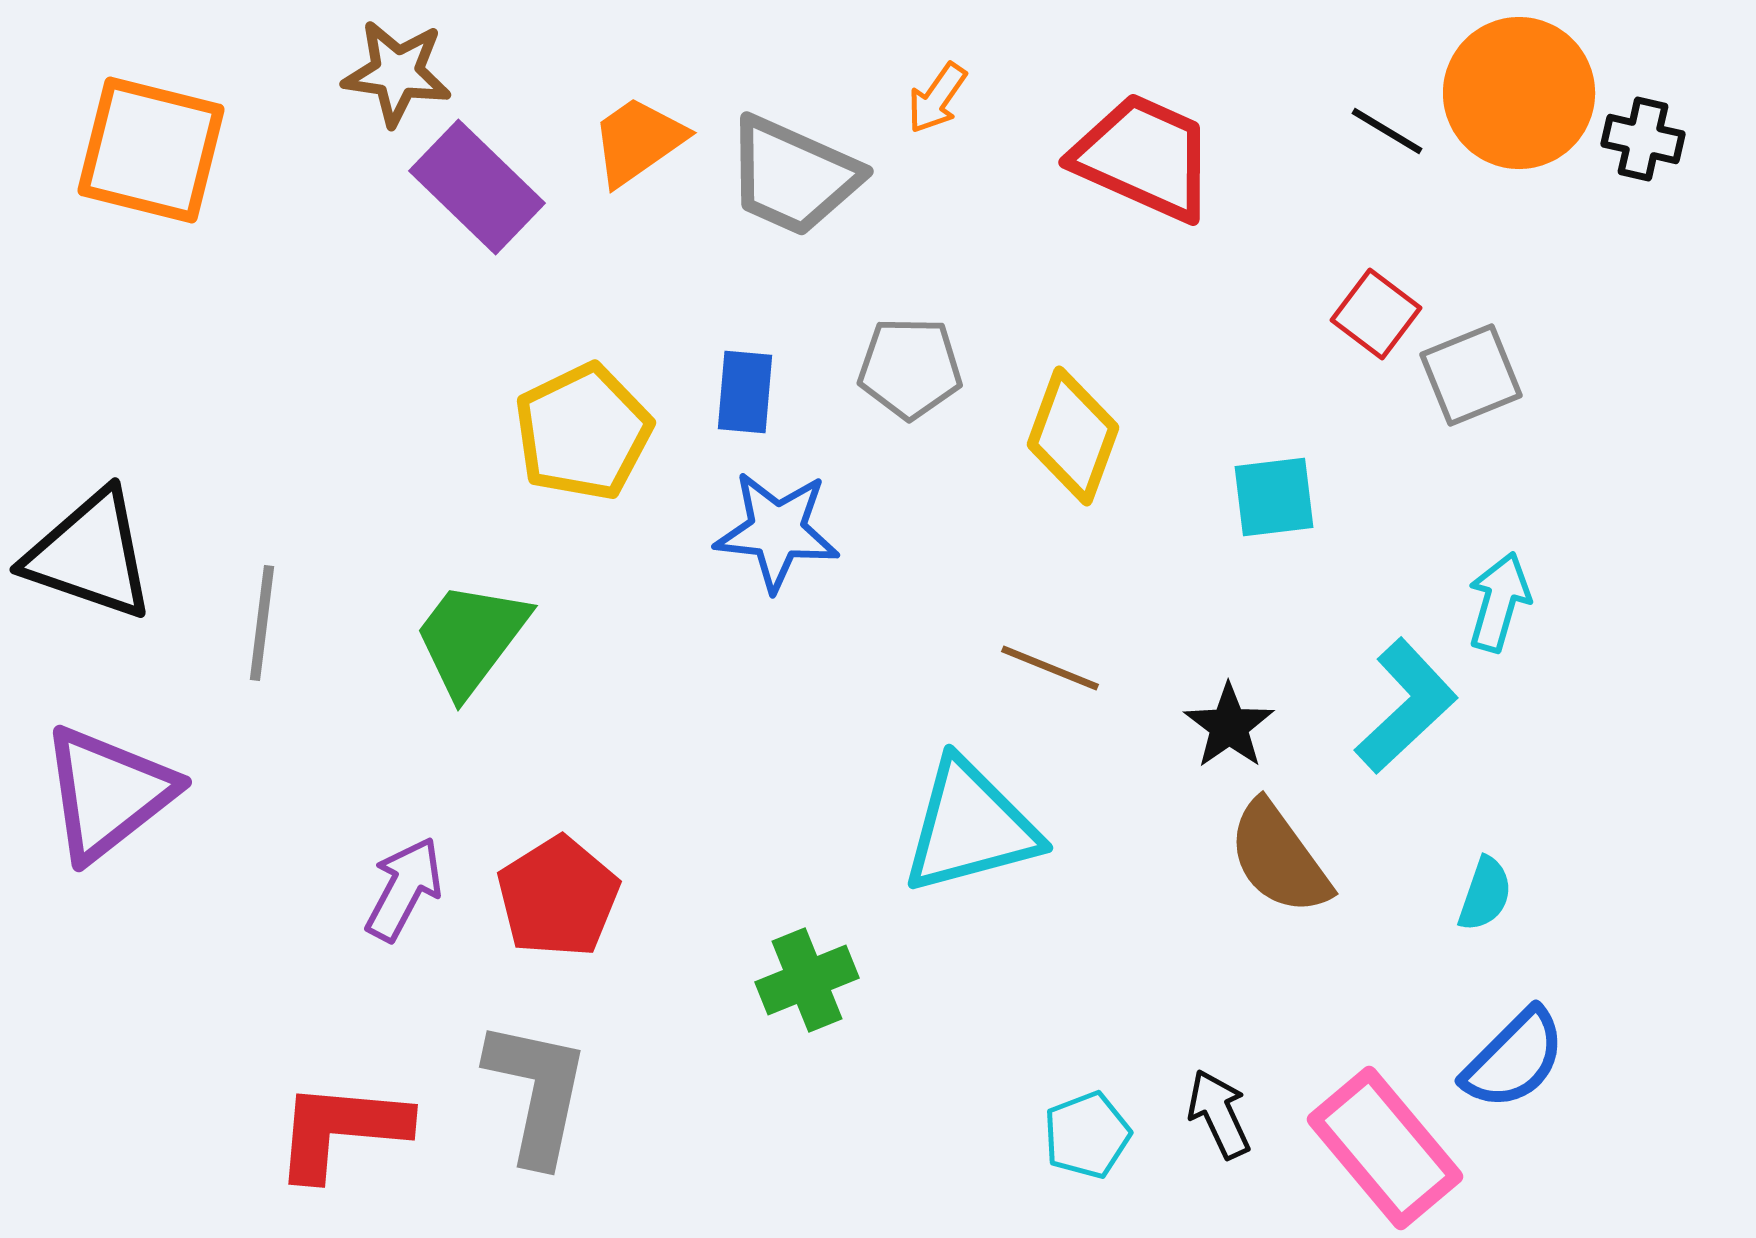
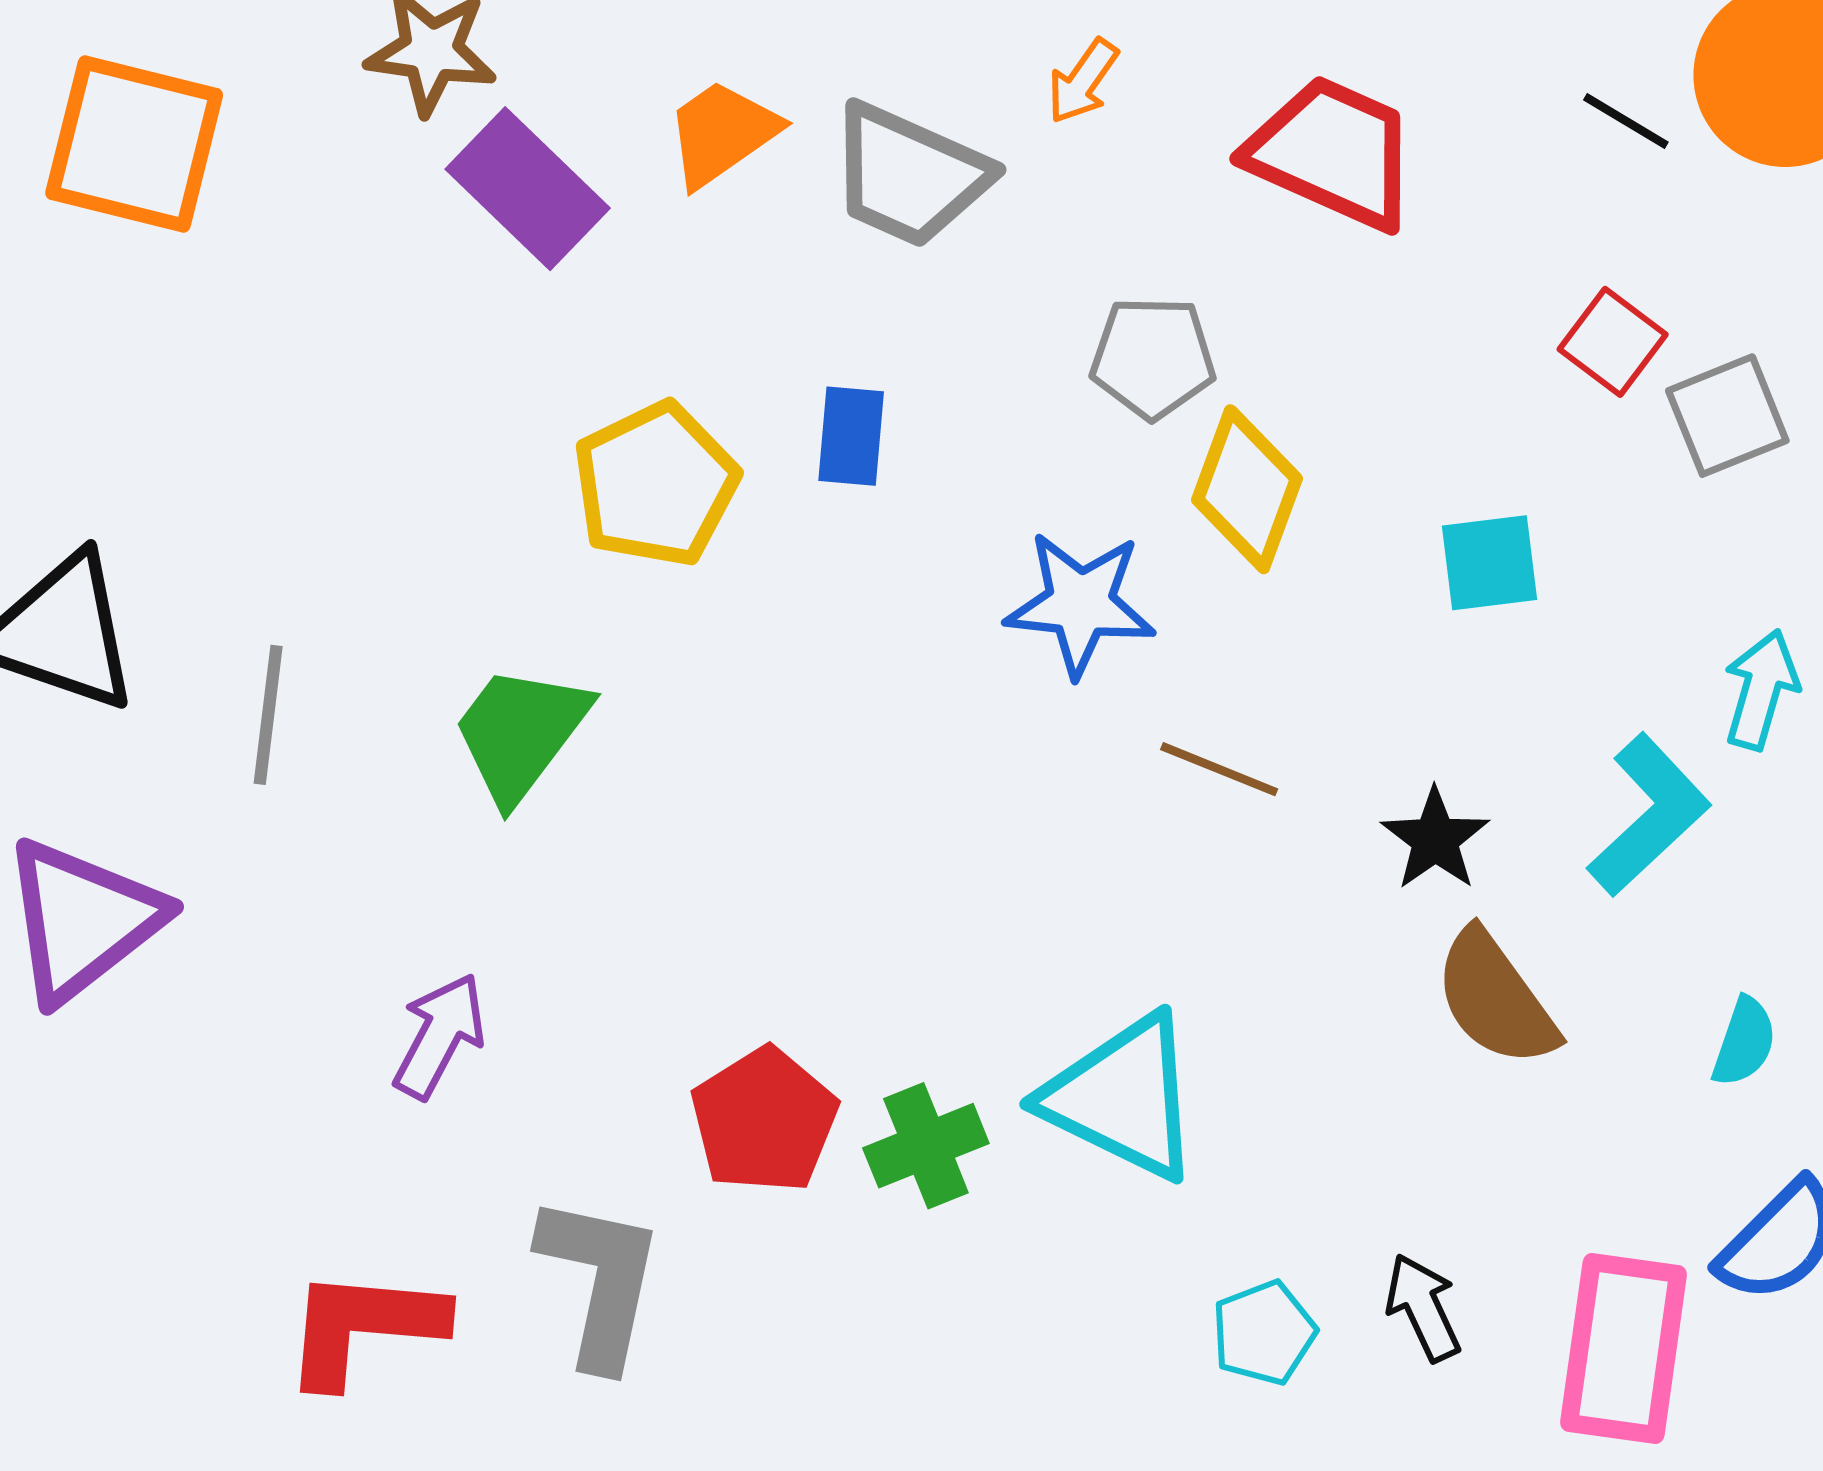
gray pentagon: (910, 368) -> (1153, 358), moved
blue star: (777, 531) -> (1080, 604), moved
cyan triangle: (970, 827) -> (1123, 1097), moved, turned 41
red pentagon: (558, 897) -> (764, 1120), moved
pink rectangle: (1385, 1148) -> (1624, 1348), turned 48

